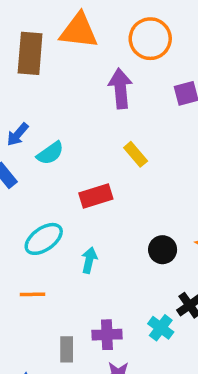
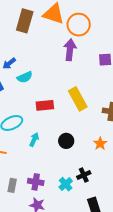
orange circle: (150, 39) -> (79, 25), moved
yellow rectangle: (136, 154) -> (78, 99), moved, size x1.6
black circle: (163, 250) -> (66, 141), moved

